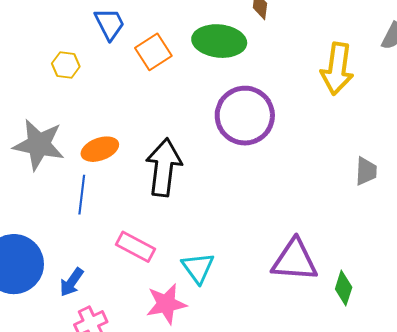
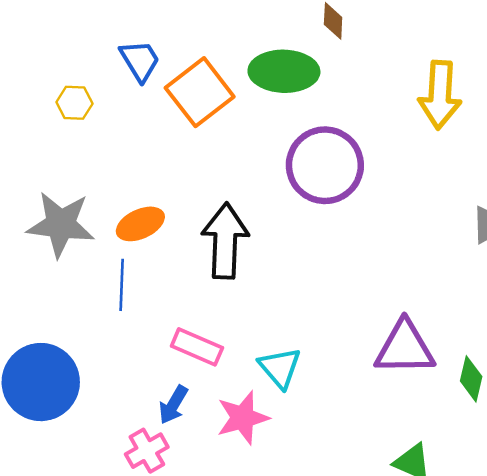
orange square: (153, 52) -> (200, 92), size x1.4
yellow hexagon: (66, 65) -> (74, 103), moved
blue arrow: (72, 282) -> (173, 405), moved

